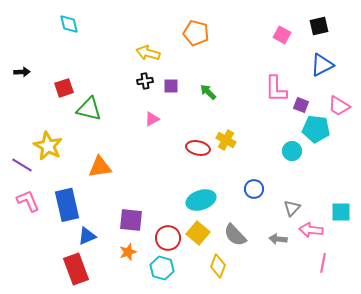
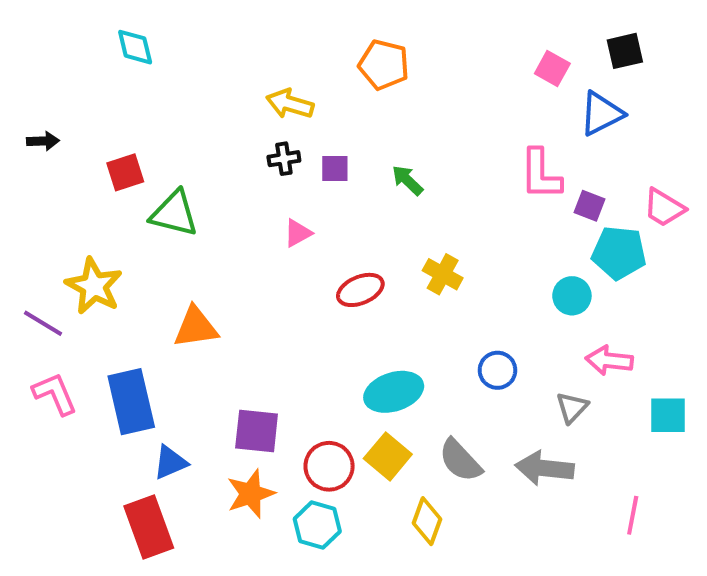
blue triangle: (322, 65) -> (601, 114), moved
red ellipse: (198, 148) -> (360, 290), moved, turned -35
pink arrow: (311, 230) -> (609, 360), moved
gray arrow: (278, 239) -> (545, 468), size x1.6
orange star: (128, 252) -> (251, 494), size x1.4

